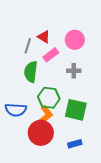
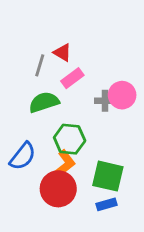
pink circle: (75, 40) -> (122, 95), moved
green semicircle: (31, 72) -> (44, 102), turned 65
blue semicircle: (16, 110) -> (23, 156), turned -55
green square: (76, 110) -> (108, 176), moved

